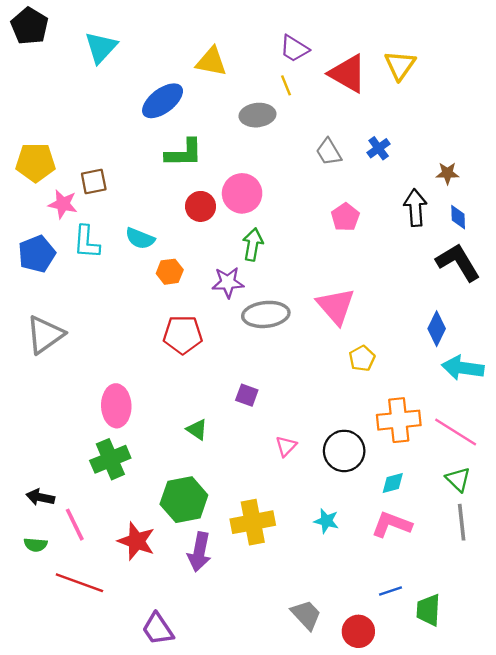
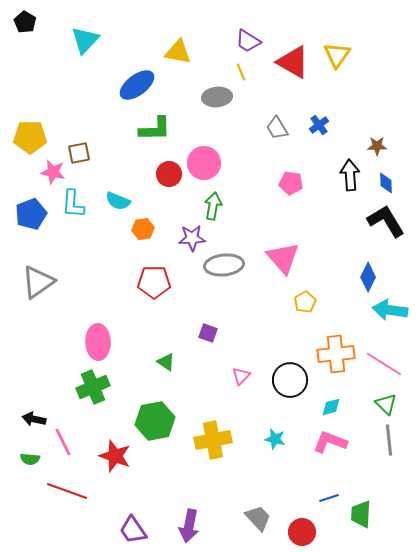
black pentagon: (30, 26) -> (25, 22), size x0.7
pink pentagon: (345, 217) -> (291, 183), turned -30
purple arrow: (199, 552) -> (189, 526), moved

